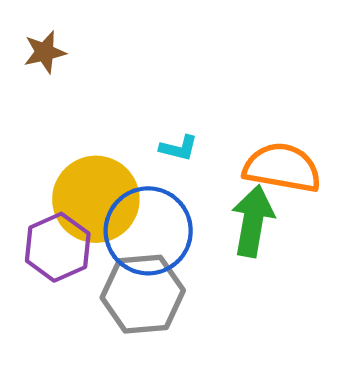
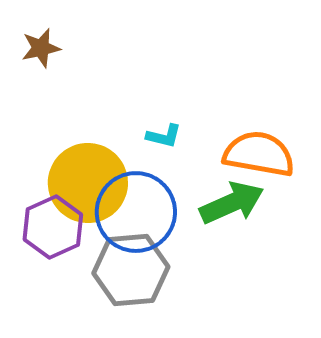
green arrow: (253, 221) -> (232, 203), turned 56

